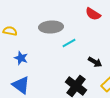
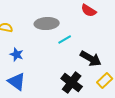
black arrow: (95, 62) -> (91, 59), size x1.5

